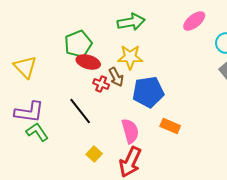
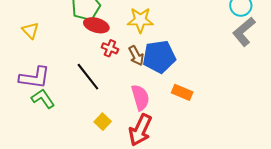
yellow triangle: (25, 67) -> (30, 31), size x0.7
brown arrow: (116, 77) -> (136, 56), moved

